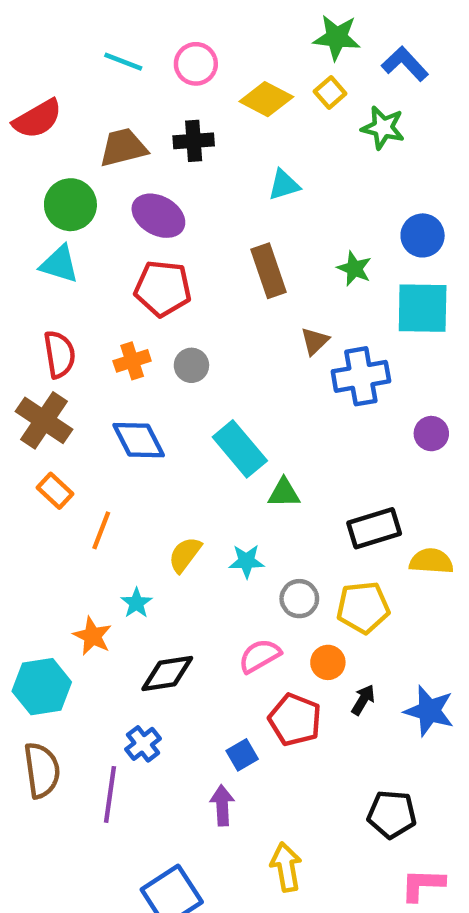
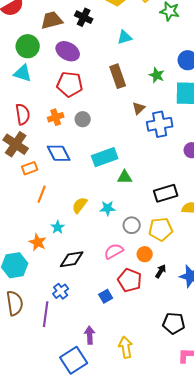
black cross: (194, 141) -> (84, 17), turned 30
cyan rectangle: (240, 449) -> (105, 157), turned -70
orange rectangle: (55, 491) -> (30, 168), moved, turned -63
purple arrow: (222, 805) -> (90, 335), moved

